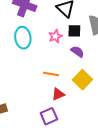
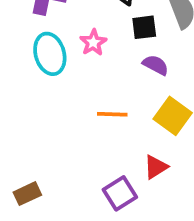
pink star: (55, 36) -> (93, 42), moved
red triangle: (58, 94) -> (156, 167), moved

